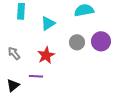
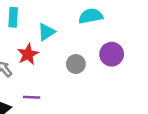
gray circle: (77, 42) -> (76, 64), moved
red star: (46, 55) -> (28, 54), moved

